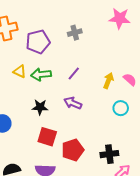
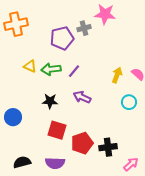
pink star: (120, 18) -> (105, 14), moved
purple pentagon: (38, 42) -> (62, 38), moved
purple line: (74, 73) -> (74, 71), moved
black cross: (109, 154) -> (108, 147), moved

